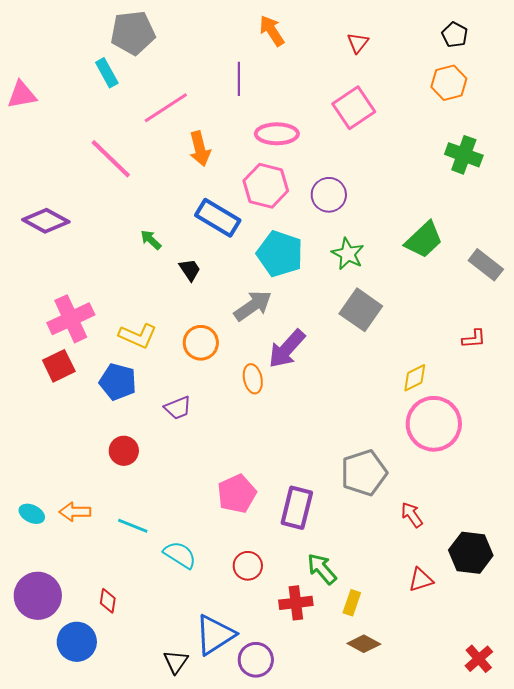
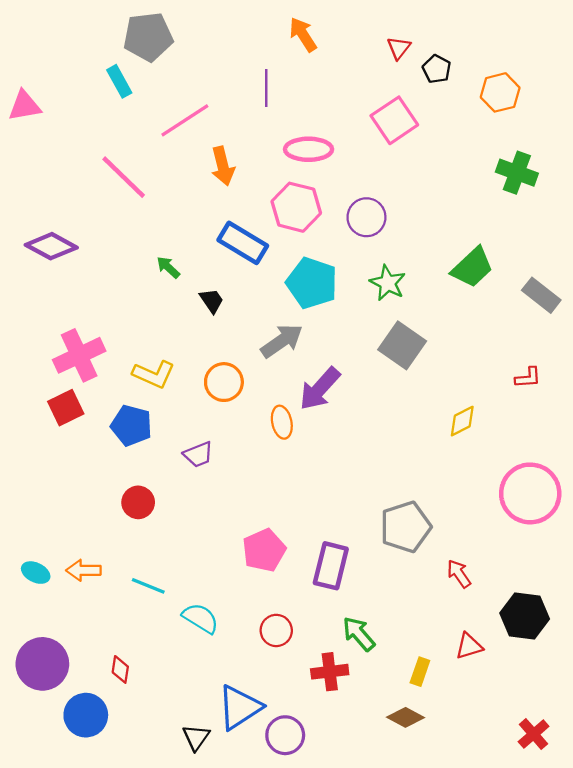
black pentagon: (455, 35) -> (437, 69), moved
pink circle: (434, 424) -> (530, 493), moved
yellow rectangle: (352, 603) -> (420, 672), moved

